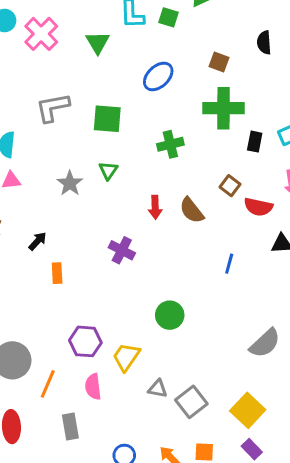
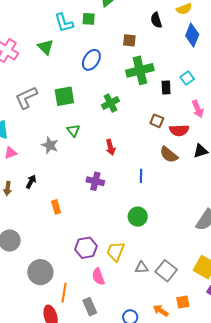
brown semicircle: (192, 210) -> (169, 155), moved
black arrow: (37, 241) -> (31, 182), moved
blue line: (229, 264) -> (141, 176), moved
orange line: (48, 384) -> (64, 293), moved

